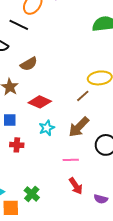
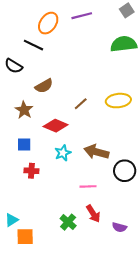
brown line: (83, 96) -> (81, 104), moved
brown arrow: (79, 127) -> (96, 152), turned 60
green cross: (32, 194) -> (68, 222), moved

